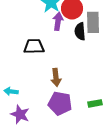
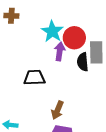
brown arrow: (56, 77) -> (58, 110), turned 30

